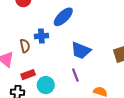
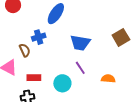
red rectangle: (28, 75) -> (34, 78), turned 32
cyan circle: (46, 85) -> (62, 83), moved

